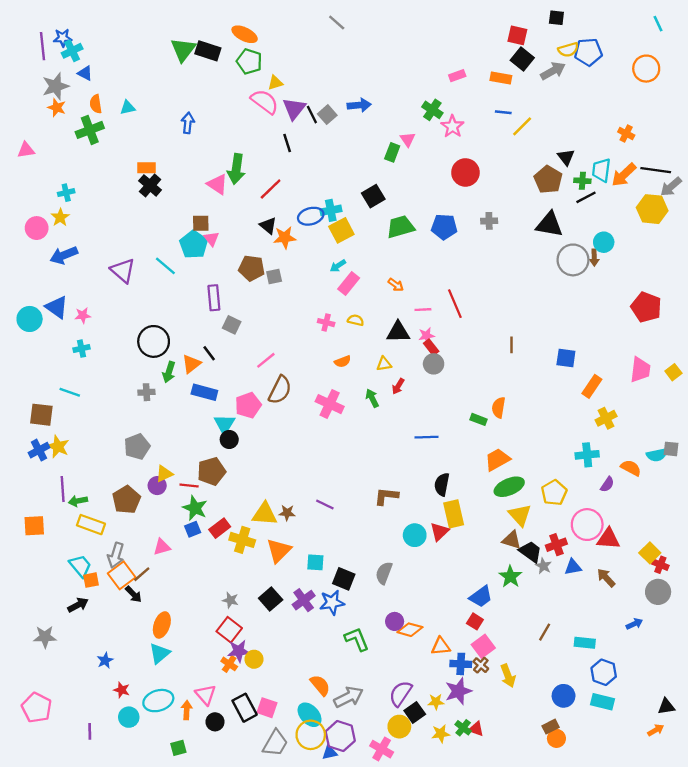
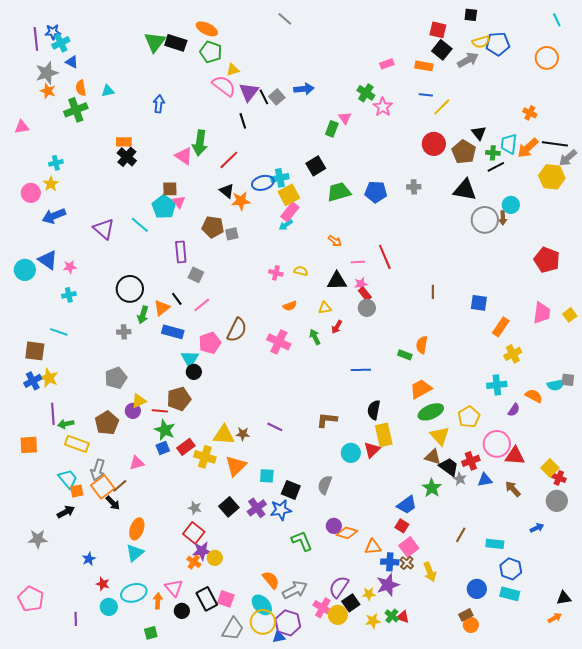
red circle: (465, 172) -> (434, 144), moved
pink rectangle: (349, 284) -> (290, 212), moved
pink line: (266, 360) -> (202, 305), moved
pink cross: (382, 749) -> (323, 608), moved

